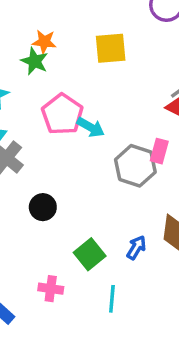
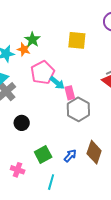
orange star: (44, 42) -> (24, 49), moved
pink rectangle: (159, 151) -> (70, 93), moved, turned -40

